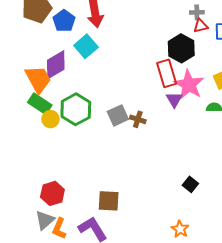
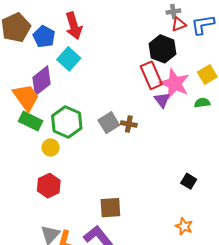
yellow circle: (50, 119) -> (51, 147), moved
red hexagon: (52, 193) -> (49, 186), moved

